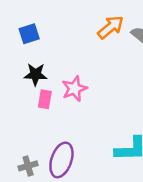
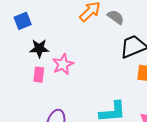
black star: (35, 74) -> (39, 48), moved

